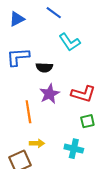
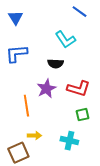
blue line: (54, 13) -> (79, 12), moved
blue triangle: (17, 19) -> (15, 18), turned -35
black semicircle: (44, 67) -> (55, 64), moved

